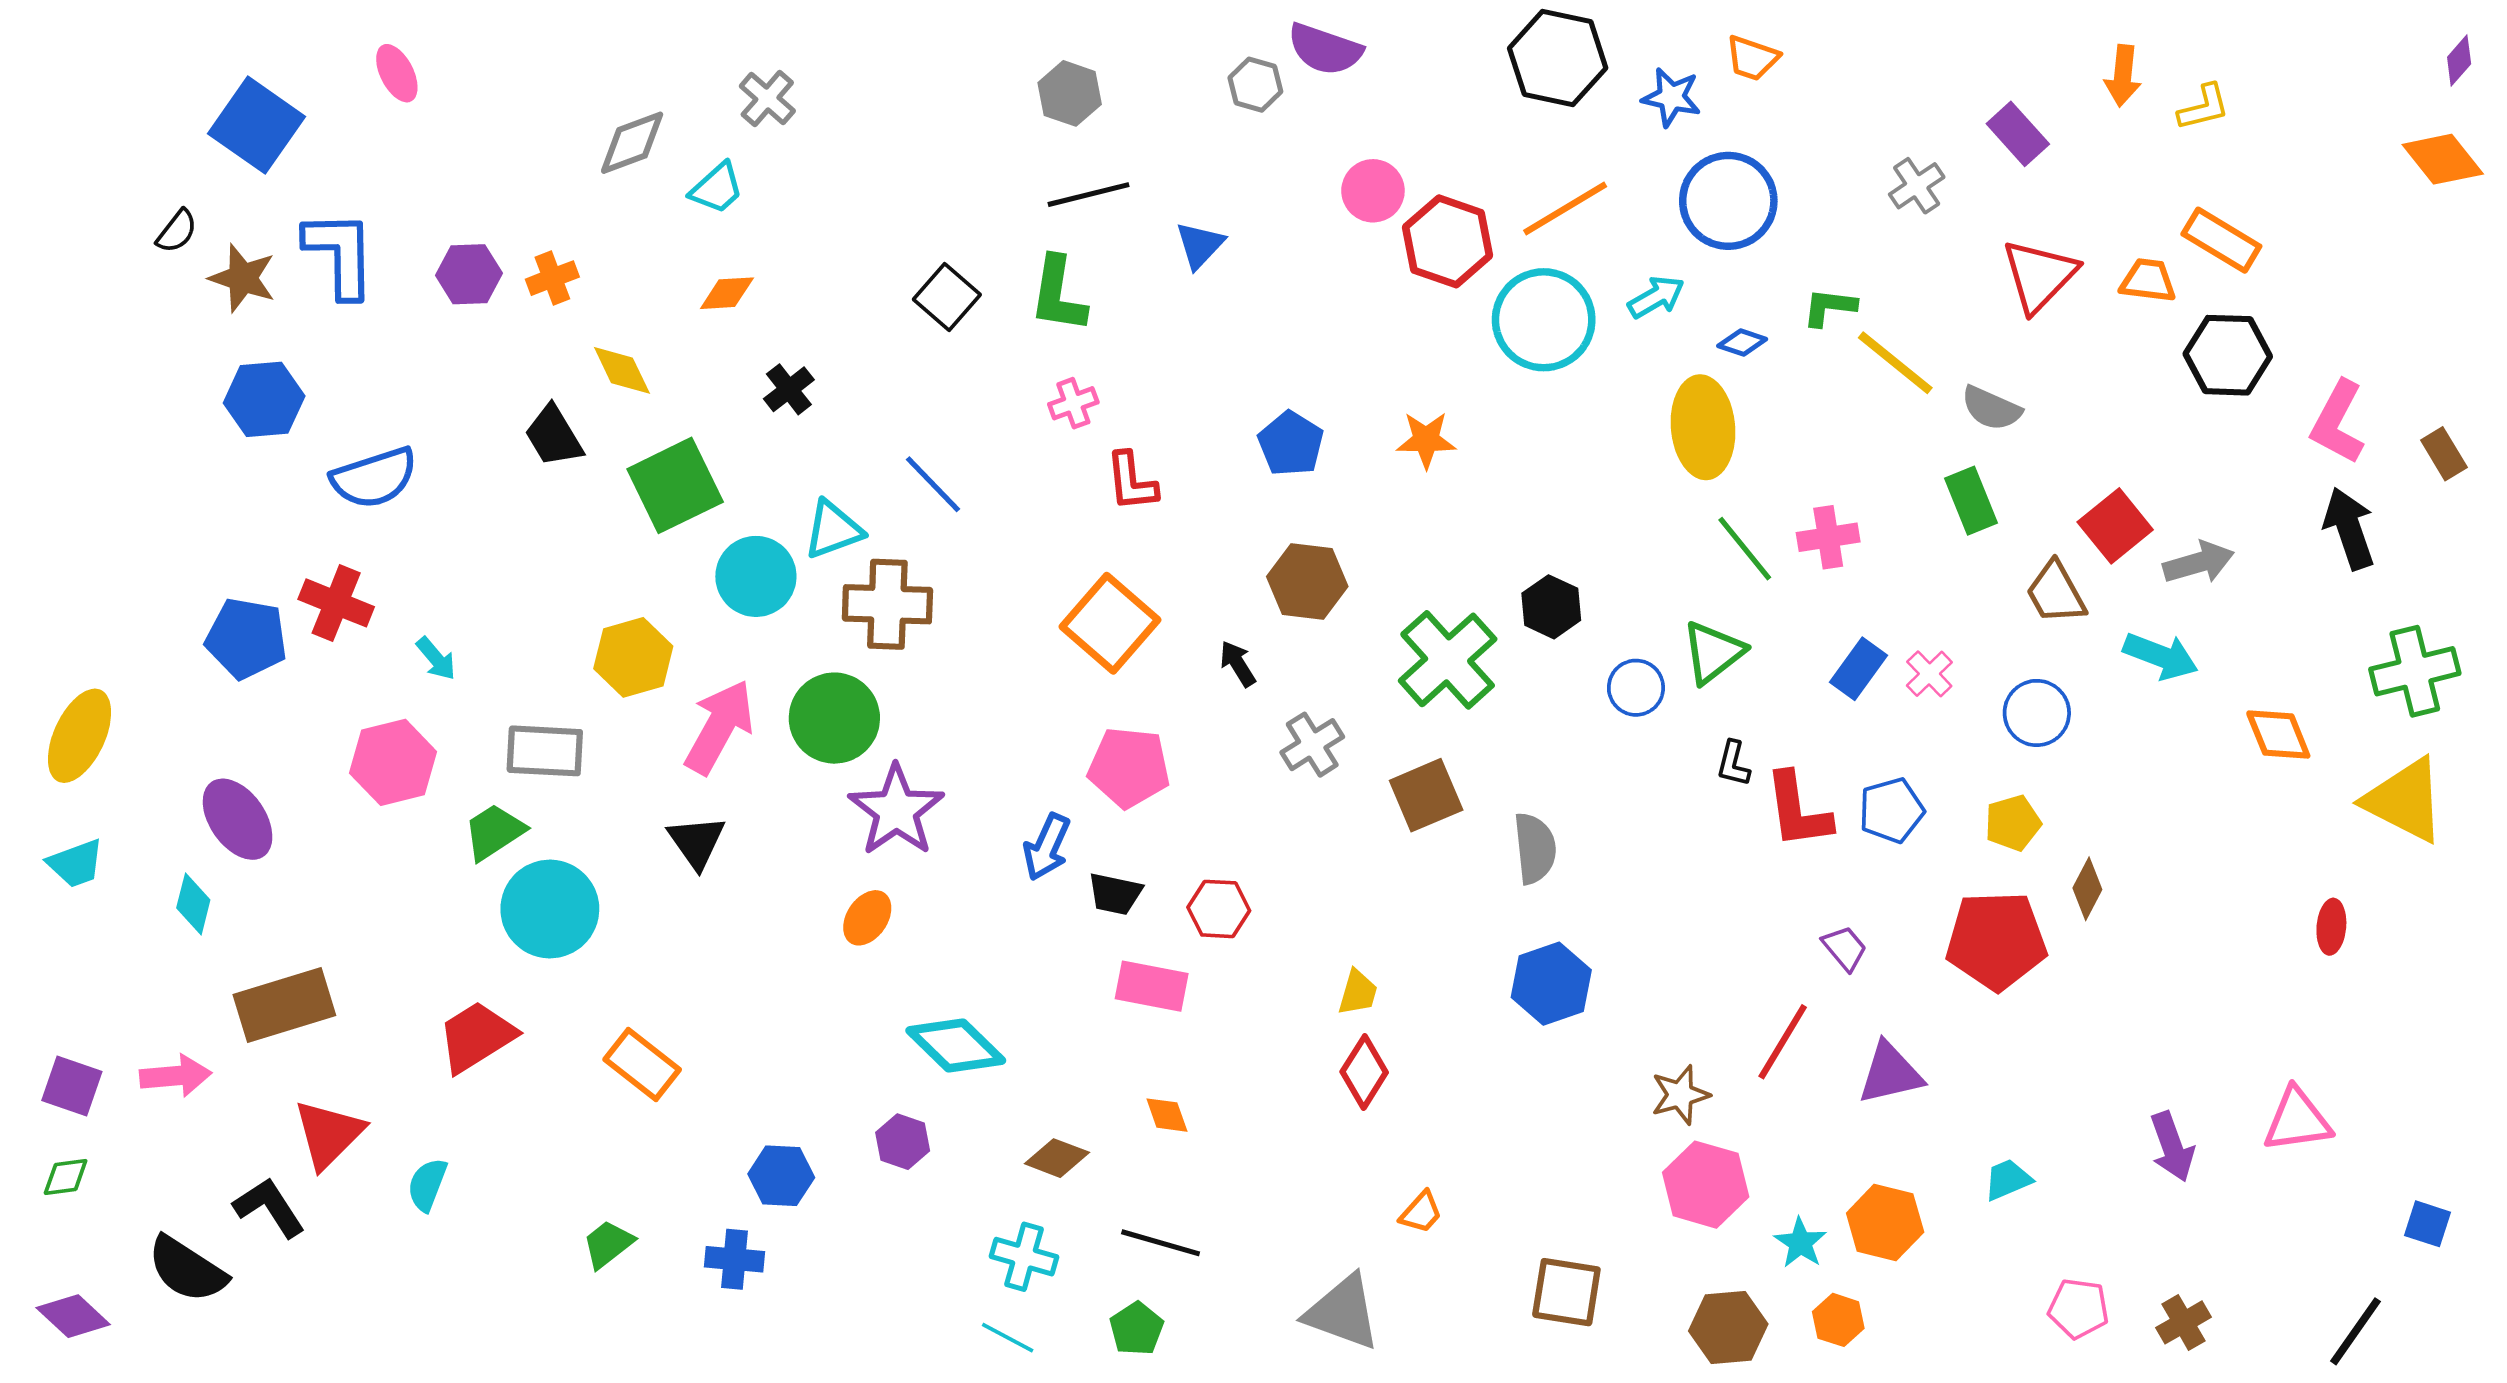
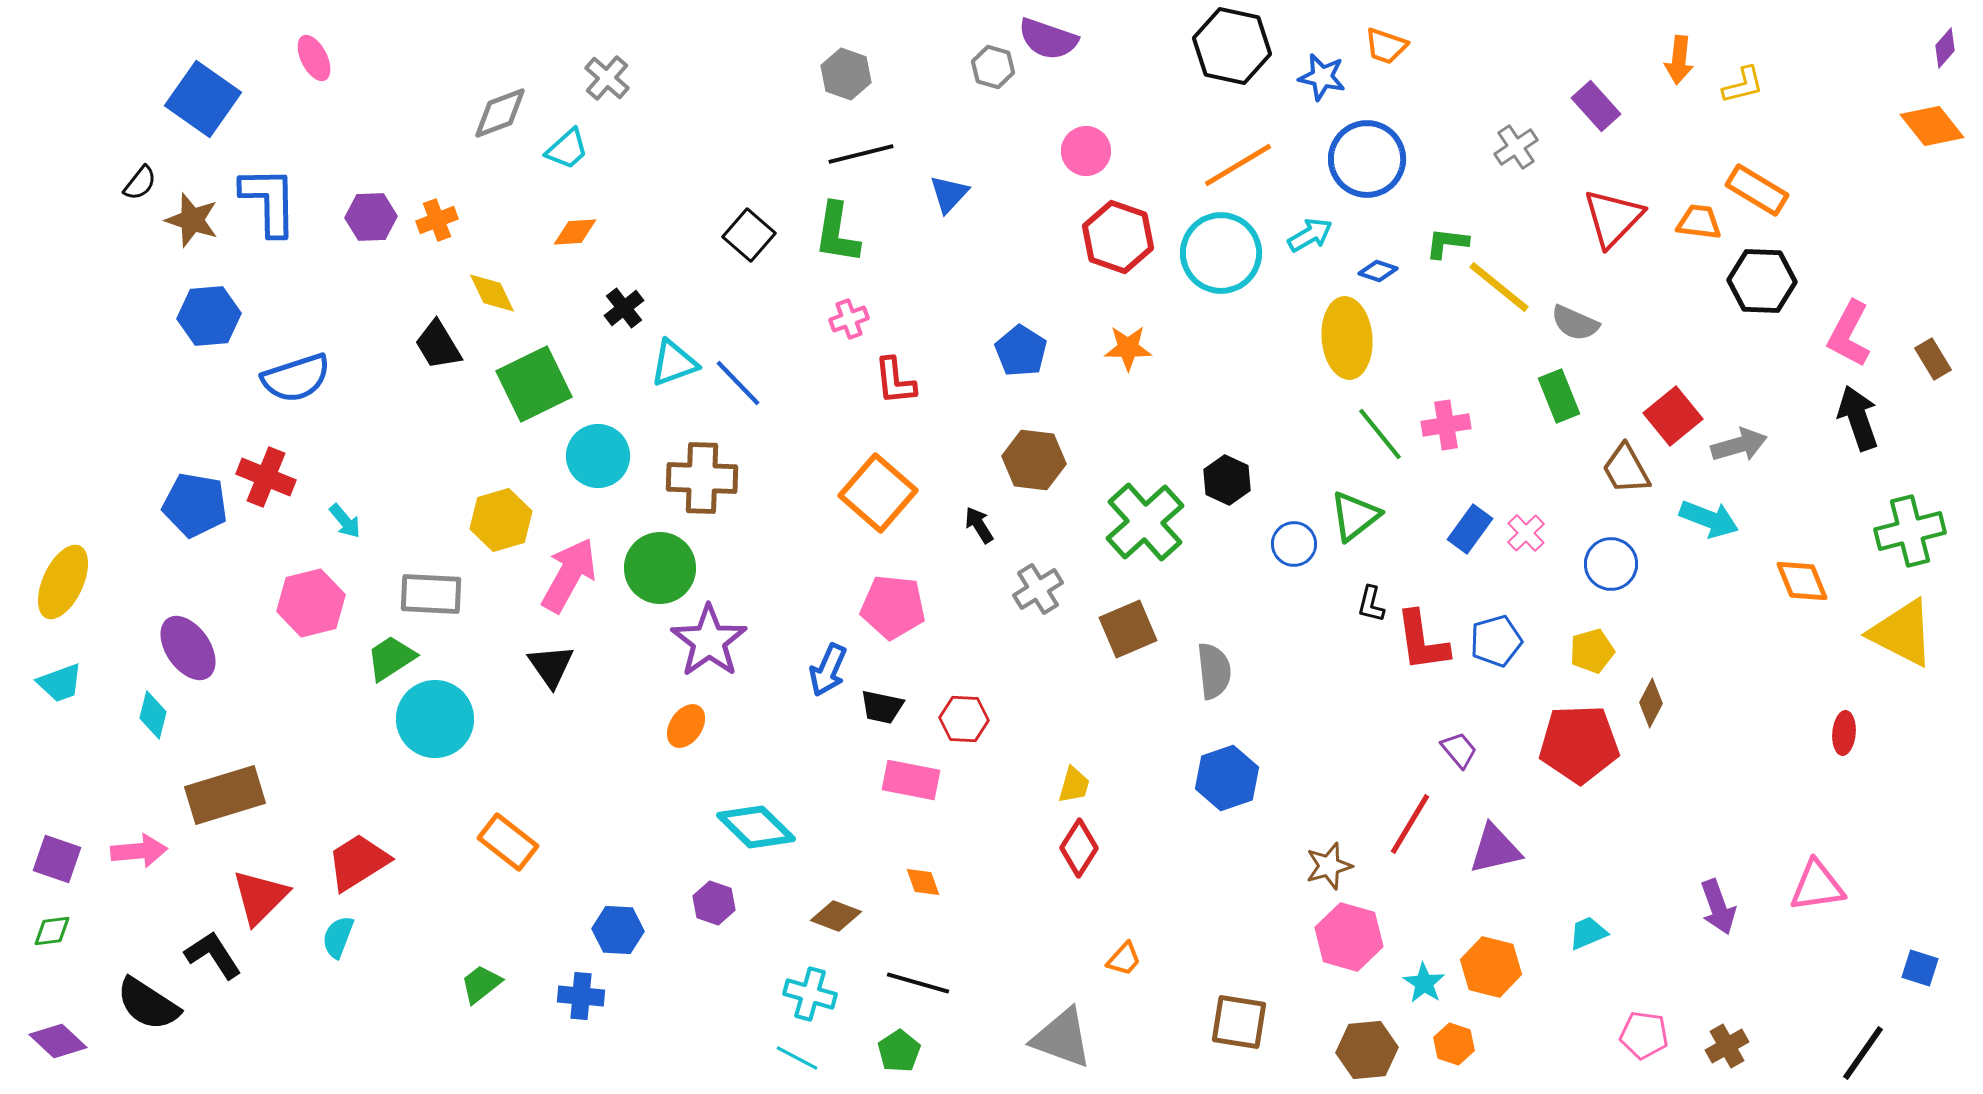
red hexagon: (1448, 241) -> (1118, 237), moved
cyan triangle: (833, 530) -> (674, 363), moved
red trapezoid: (477, 1037) -> (358, 862), moved

